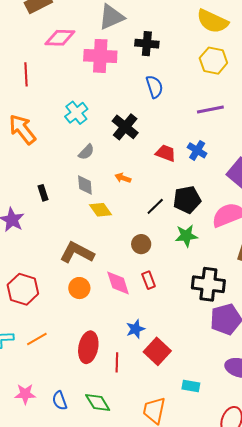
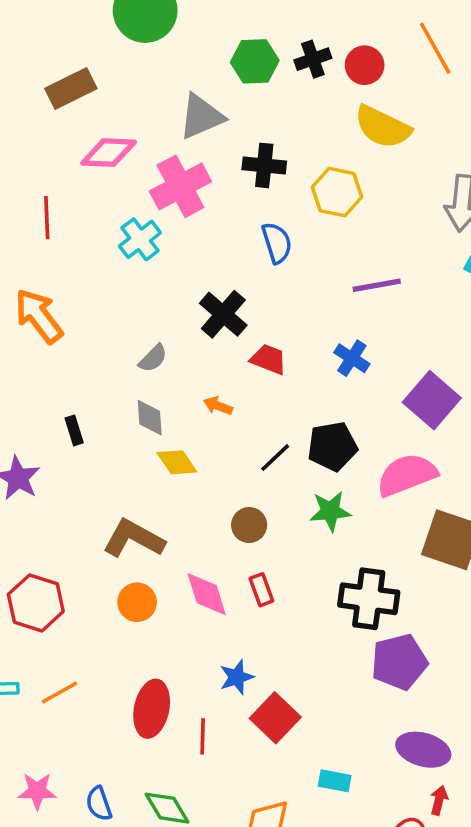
pink cross: (100, 56) -> (180, 186), turned -32
yellow hexagon: (213, 61) -> (337, 192), moved
cyan cross: (76, 113) -> (140, 239), moved
red trapezoid: (166, 153) -> (269, 359), moved

